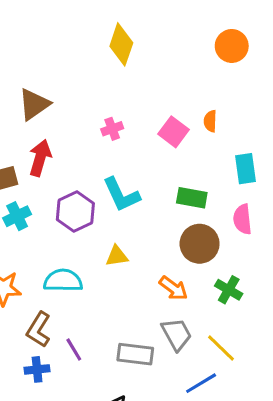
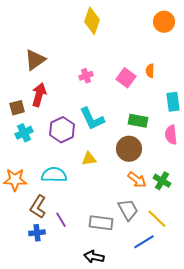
brown circle: (200, 244) -> (129, 149), moved
orange arrow: (173, 288) -> (137, 180), moved

